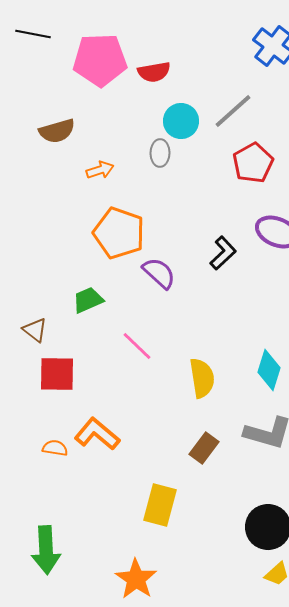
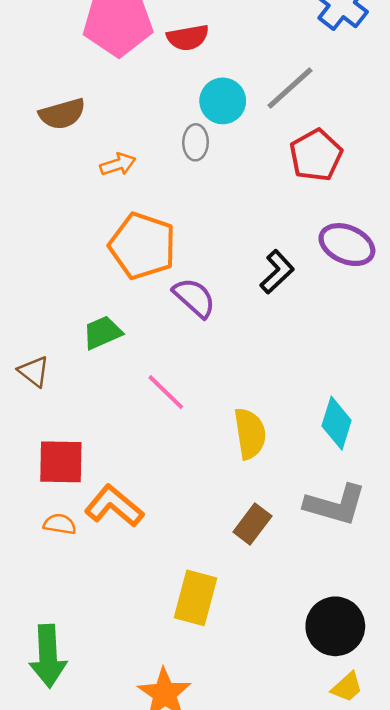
red square: (57, 374) -> (61, 462), moved

